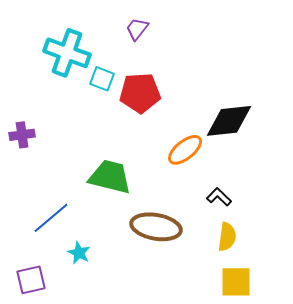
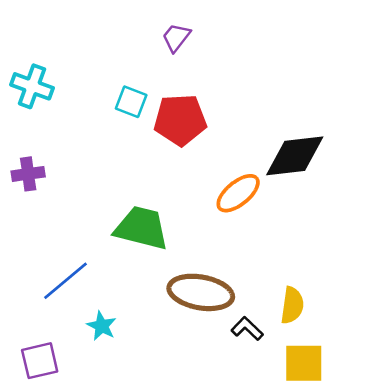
cyan cross: (67, 53) -> (32, 86), moved, size x0.7
black L-shape: (219, 197) -> (247, 328), moved

